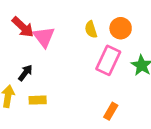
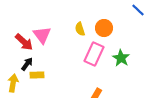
red arrow: (23, 27) -> (24, 42), moved
yellow rectangle: (38, 100) -> (37, 75), moved

